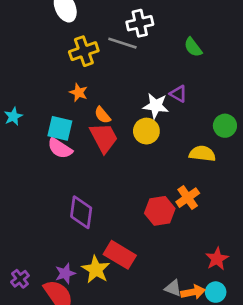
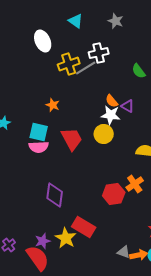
gray line: (122, 43) -> (86, 68), turned -50
yellow cross: (84, 51) -> (69, 64), moved
orange semicircle: (102, 115) -> (112, 101), moved
pink semicircle: (60, 148) -> (39, 147), turned -36

